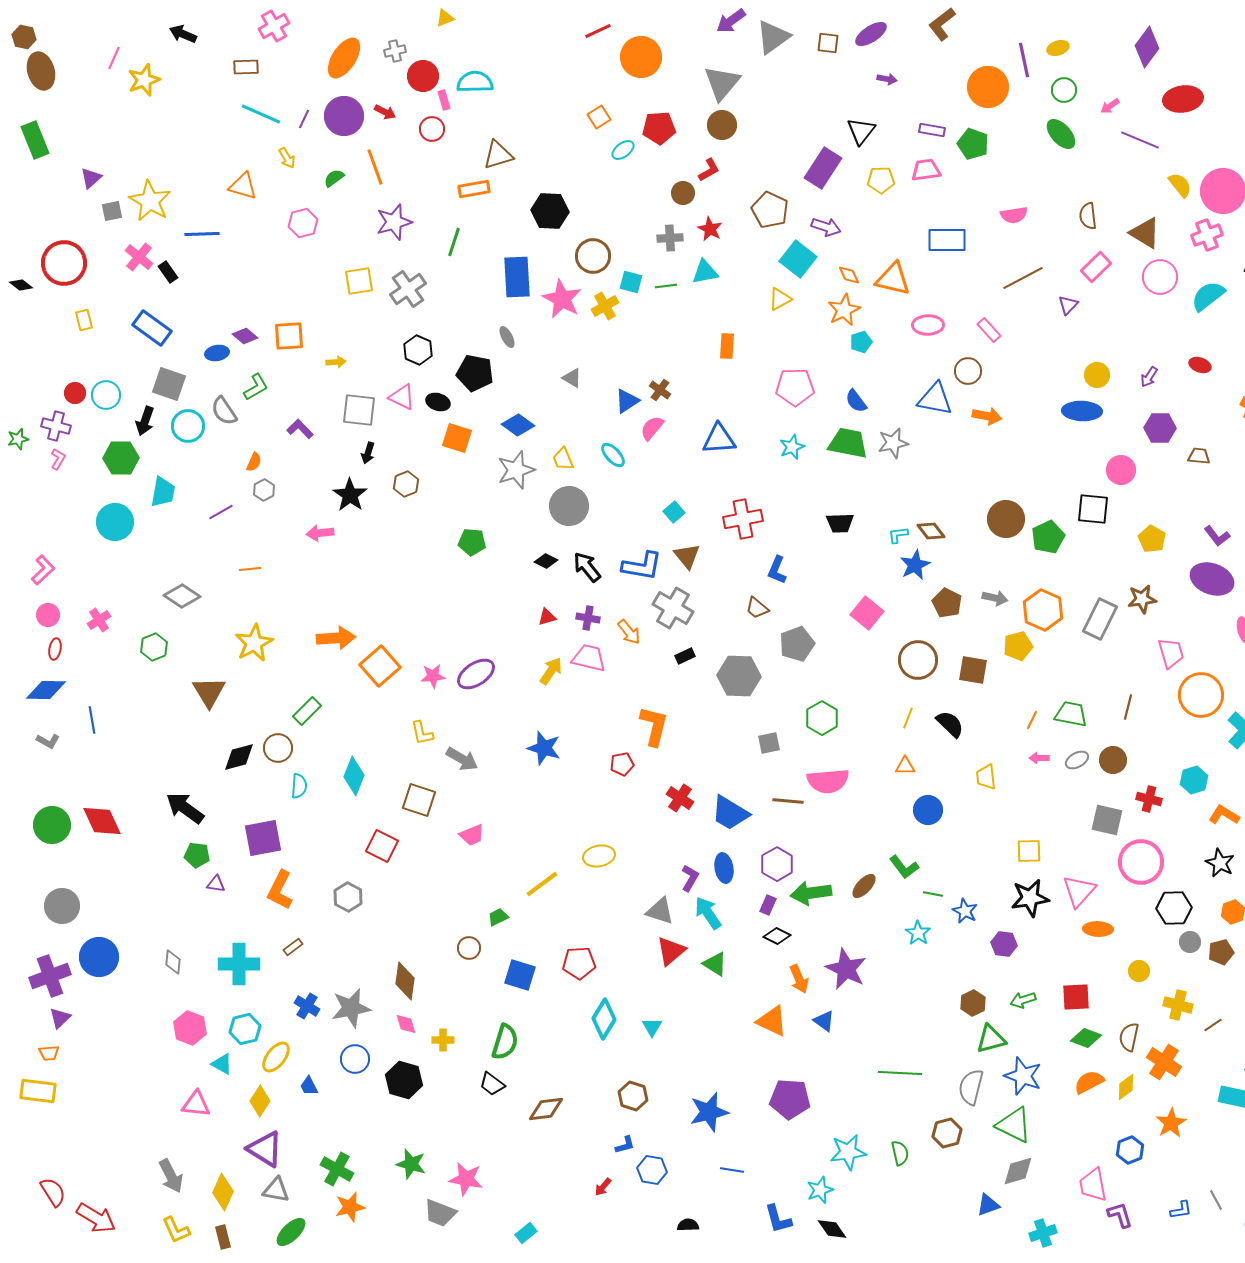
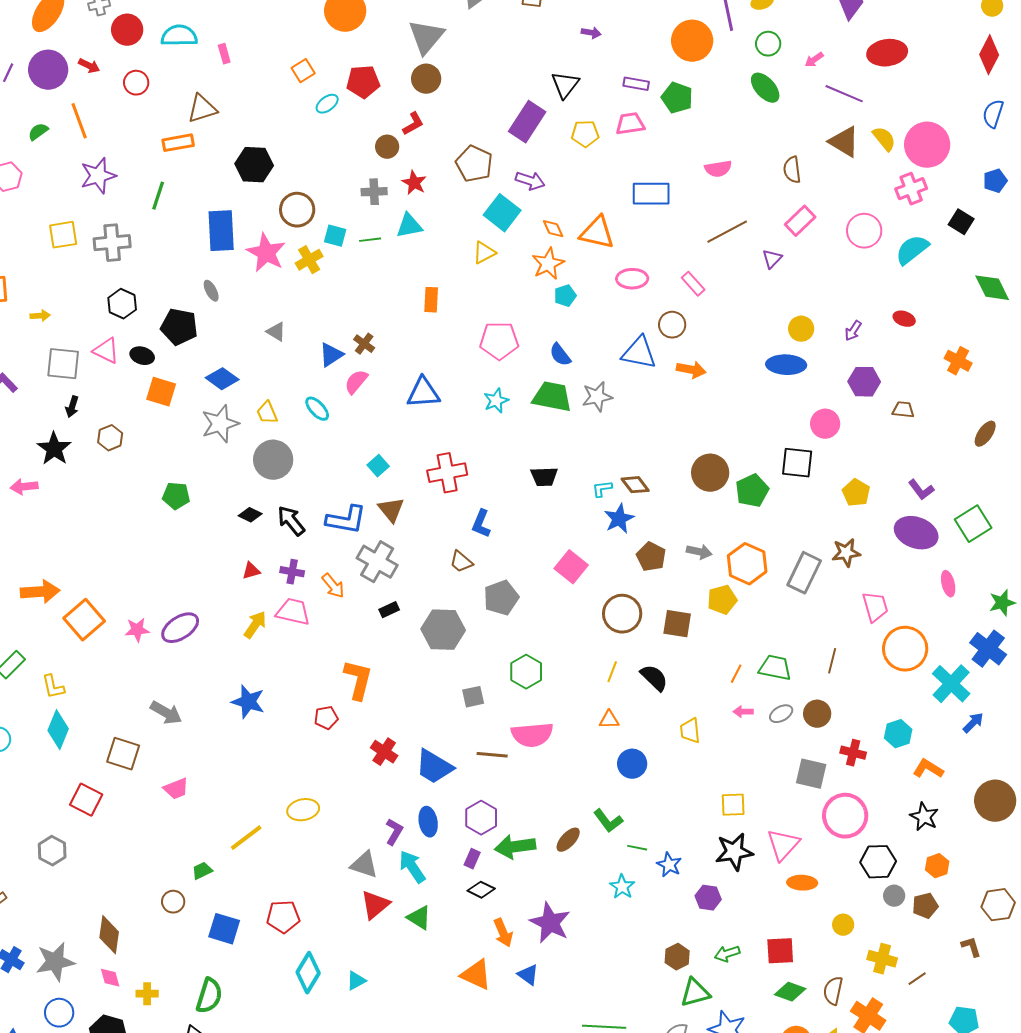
pink rectangle: (444, 100) -> (224, 54), moved
brown triangle: (1145, 233) -> (844, 142), moved
gray cross: (408, 289) -> (112, 243), turned 30
yellow L-shape: (422, 733) -> (53, 687), moved
cyan triangle: (652, 1027) -> (356, 981), turned 30

